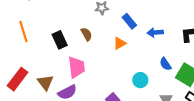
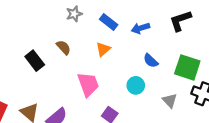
blue semicircle: (165, 64) -> (151, 61), moved
pink trapezoid: (76, 67) -> (88, 84), moved

